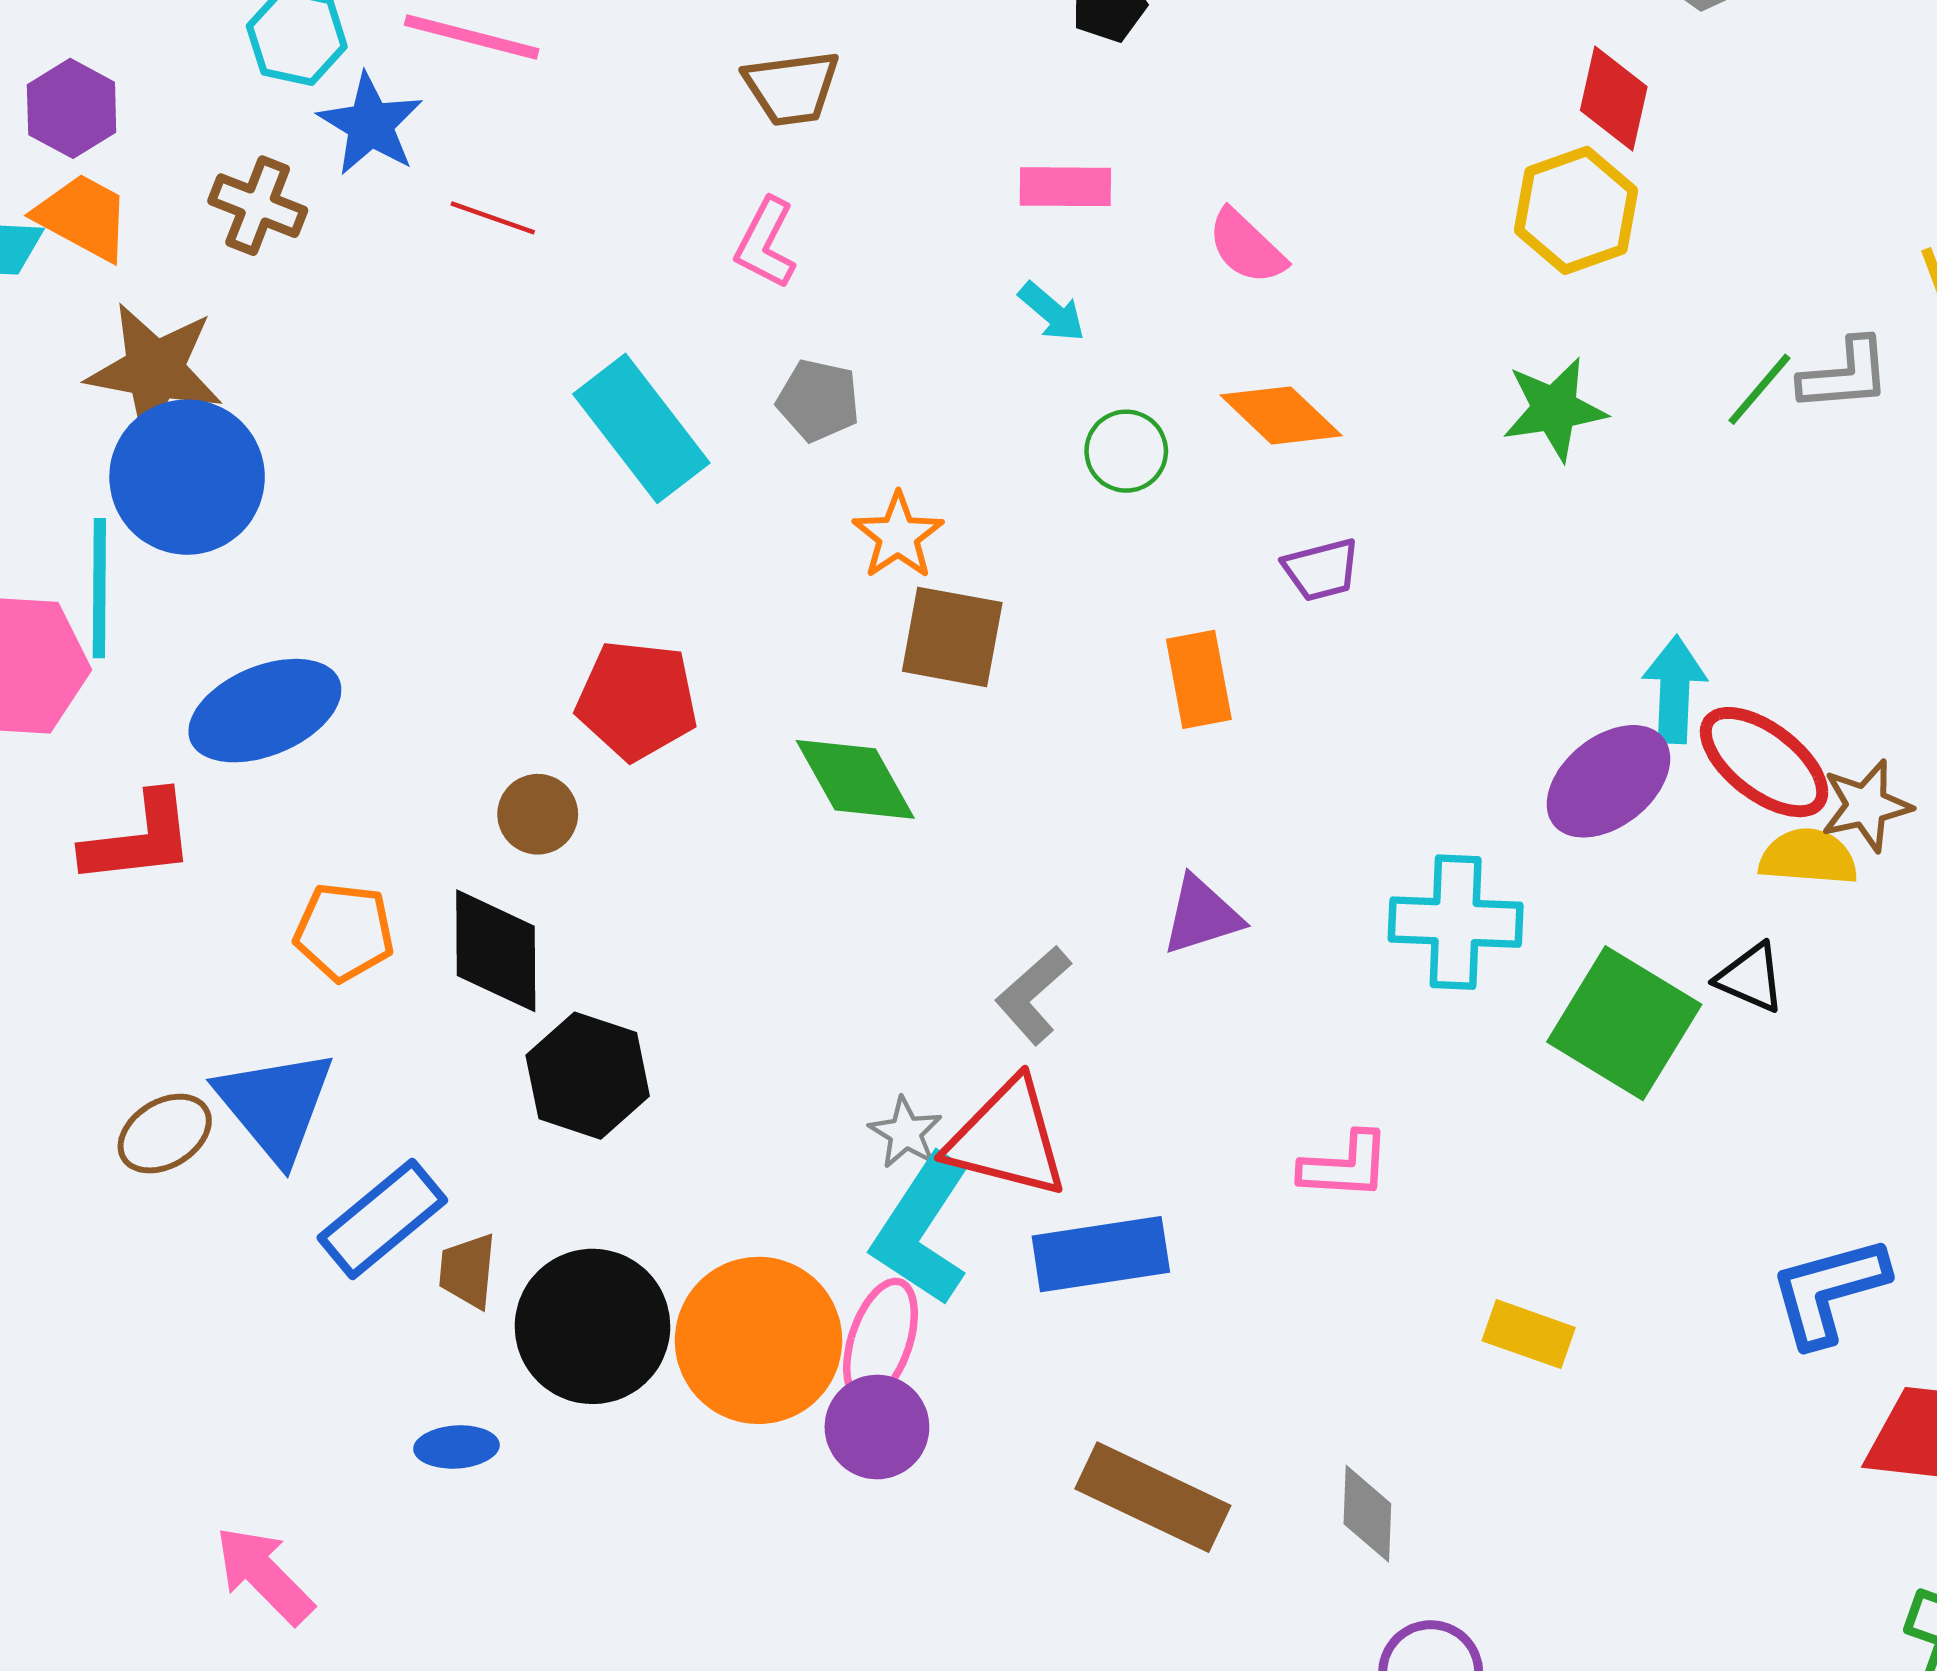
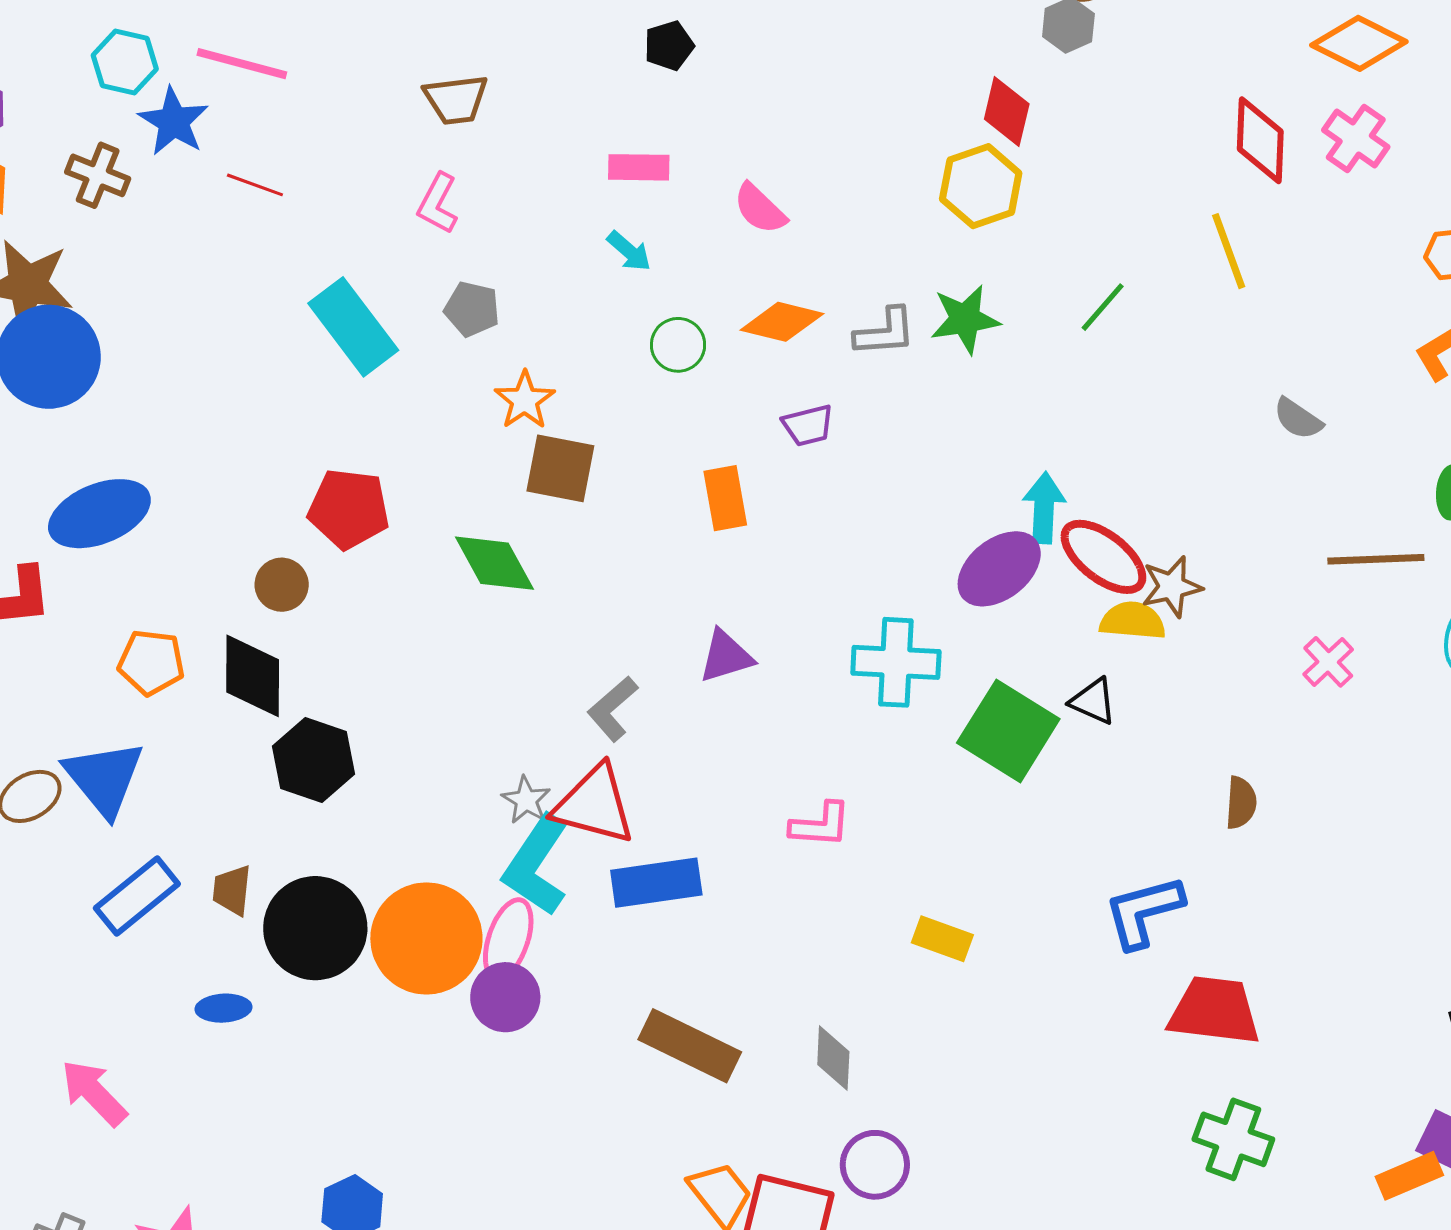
gray L-shape: (1845, 375) -> (885, 332), moved
orange diamond: (1281, 415) -> (782, 322), turned -30
blue rectangle: (382, 1219) -> (137, 896), moved

